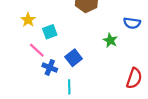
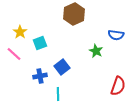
pink line: (37, 50) -> (14, 54), moved
blue cross: (50, 67) -> (40, 76), turned -32

